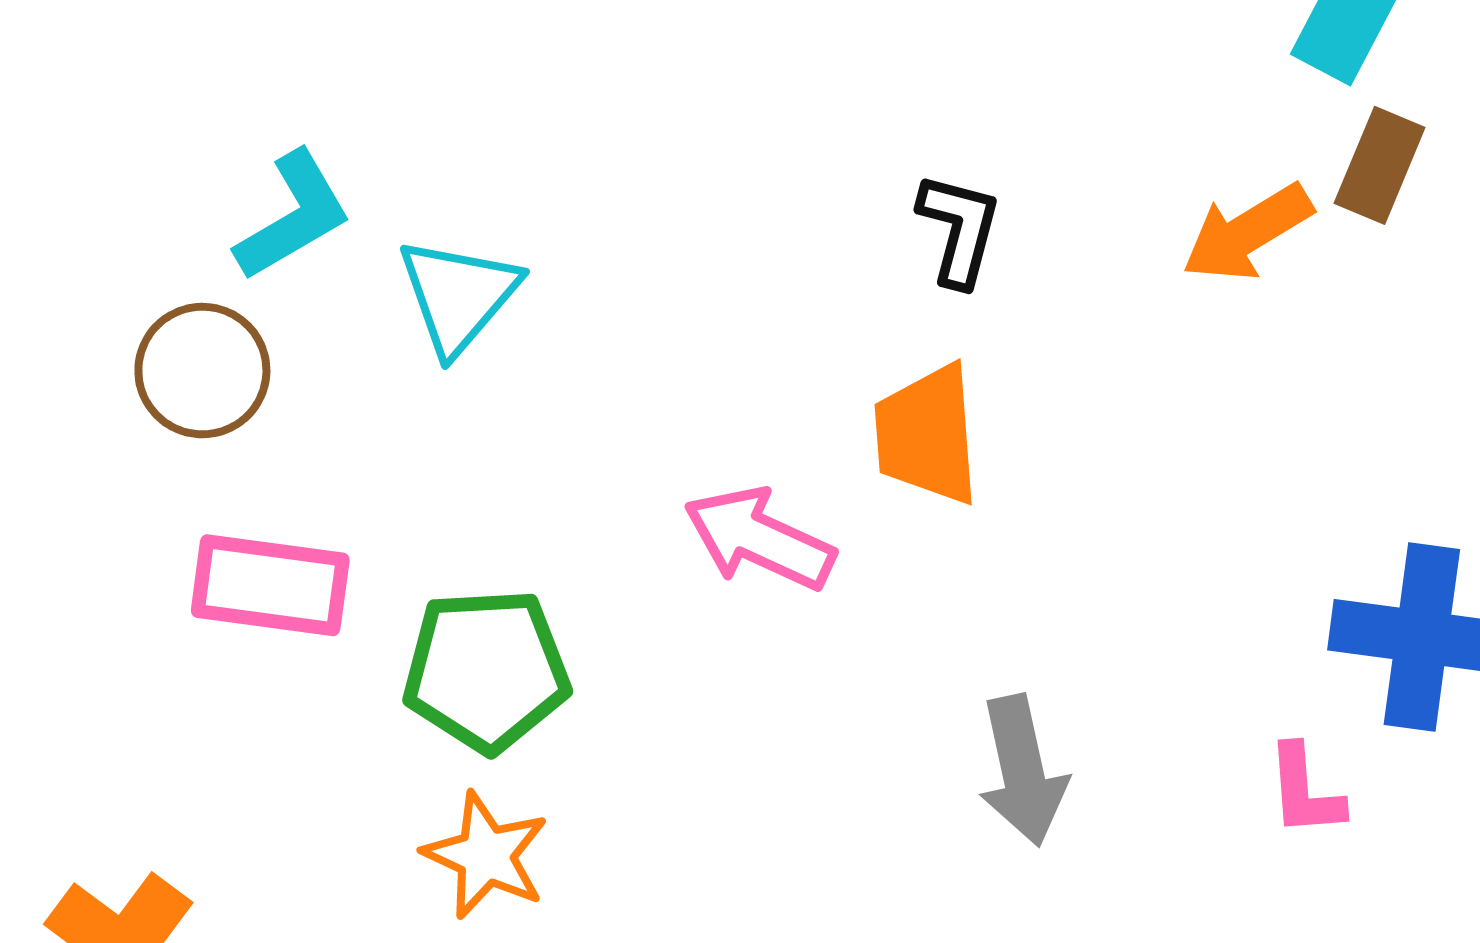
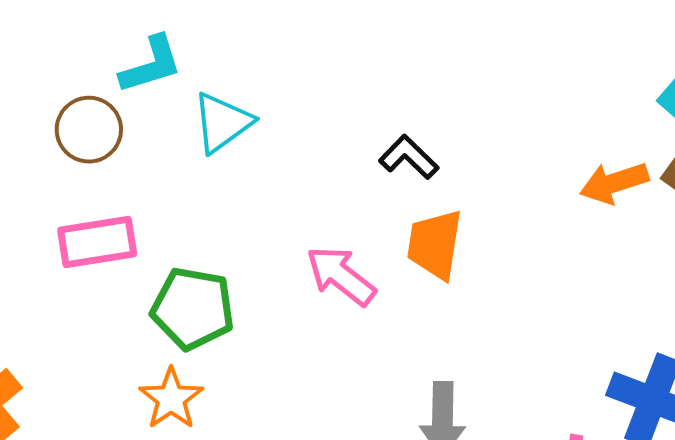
black L-shape: (959, 229) -> (409, 157), moved, turned -74
pink rectangle: (270, 585) -> (97, 242), turned -30

